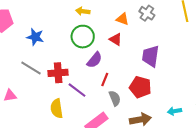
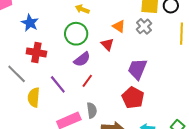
gray line: (31, 68) -> (17, 74), moved
red cross: (58, 73) -> (36, 52), moved
red pentagon: (140, 87) -> (133, 98), moved
gray semicircle: (115, 98) -> (92, 110), moved

